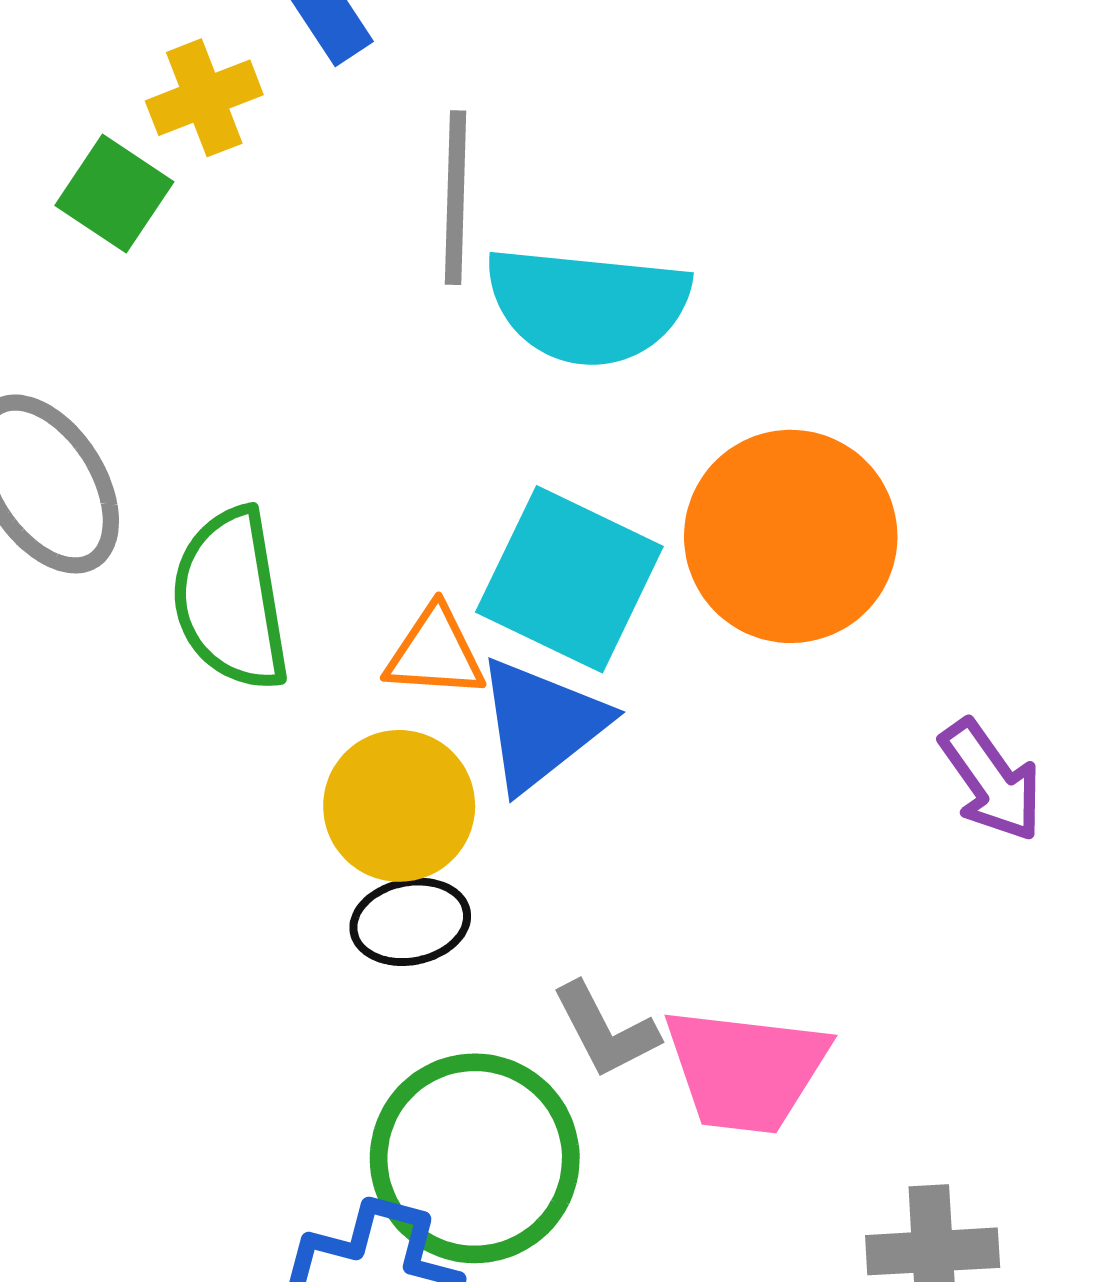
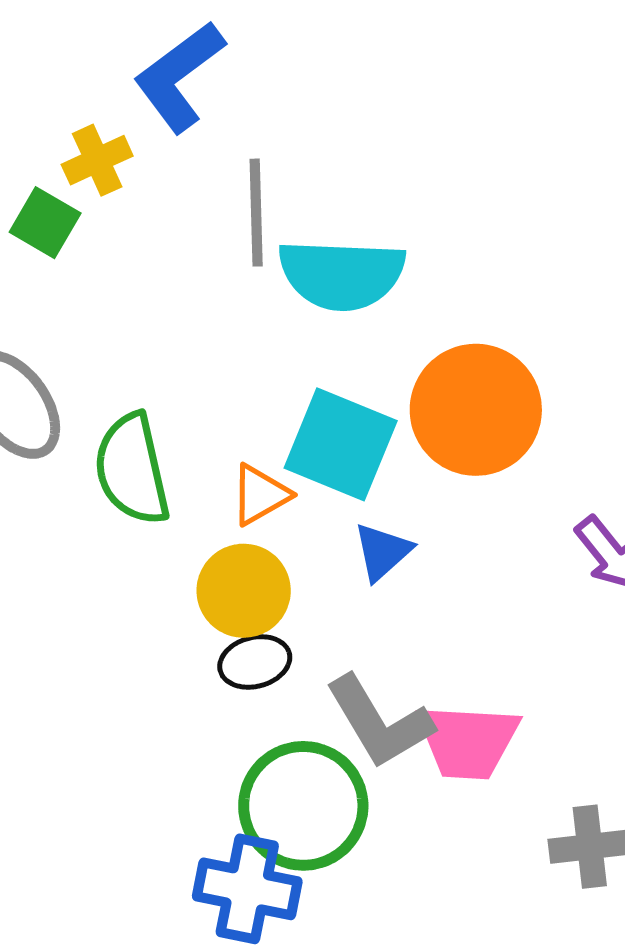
orange triangle: (435, 653) -> (260, 495), turned -30
blue triangle: (541, 724) -> (382, 552), moved, size x0.7
gray L-shape: (605, 1030) -> (379, 722), size x1.6

